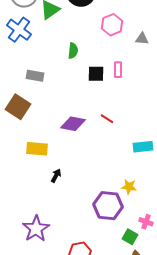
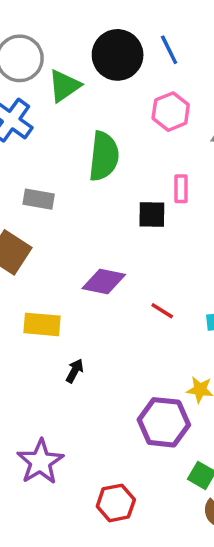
green semicircle: (73, 51) -> (104, 156), size x1.8
black square: (96, 74) -> (152, 215), moved
red line: (107, 119) -> (162, 311), moved

